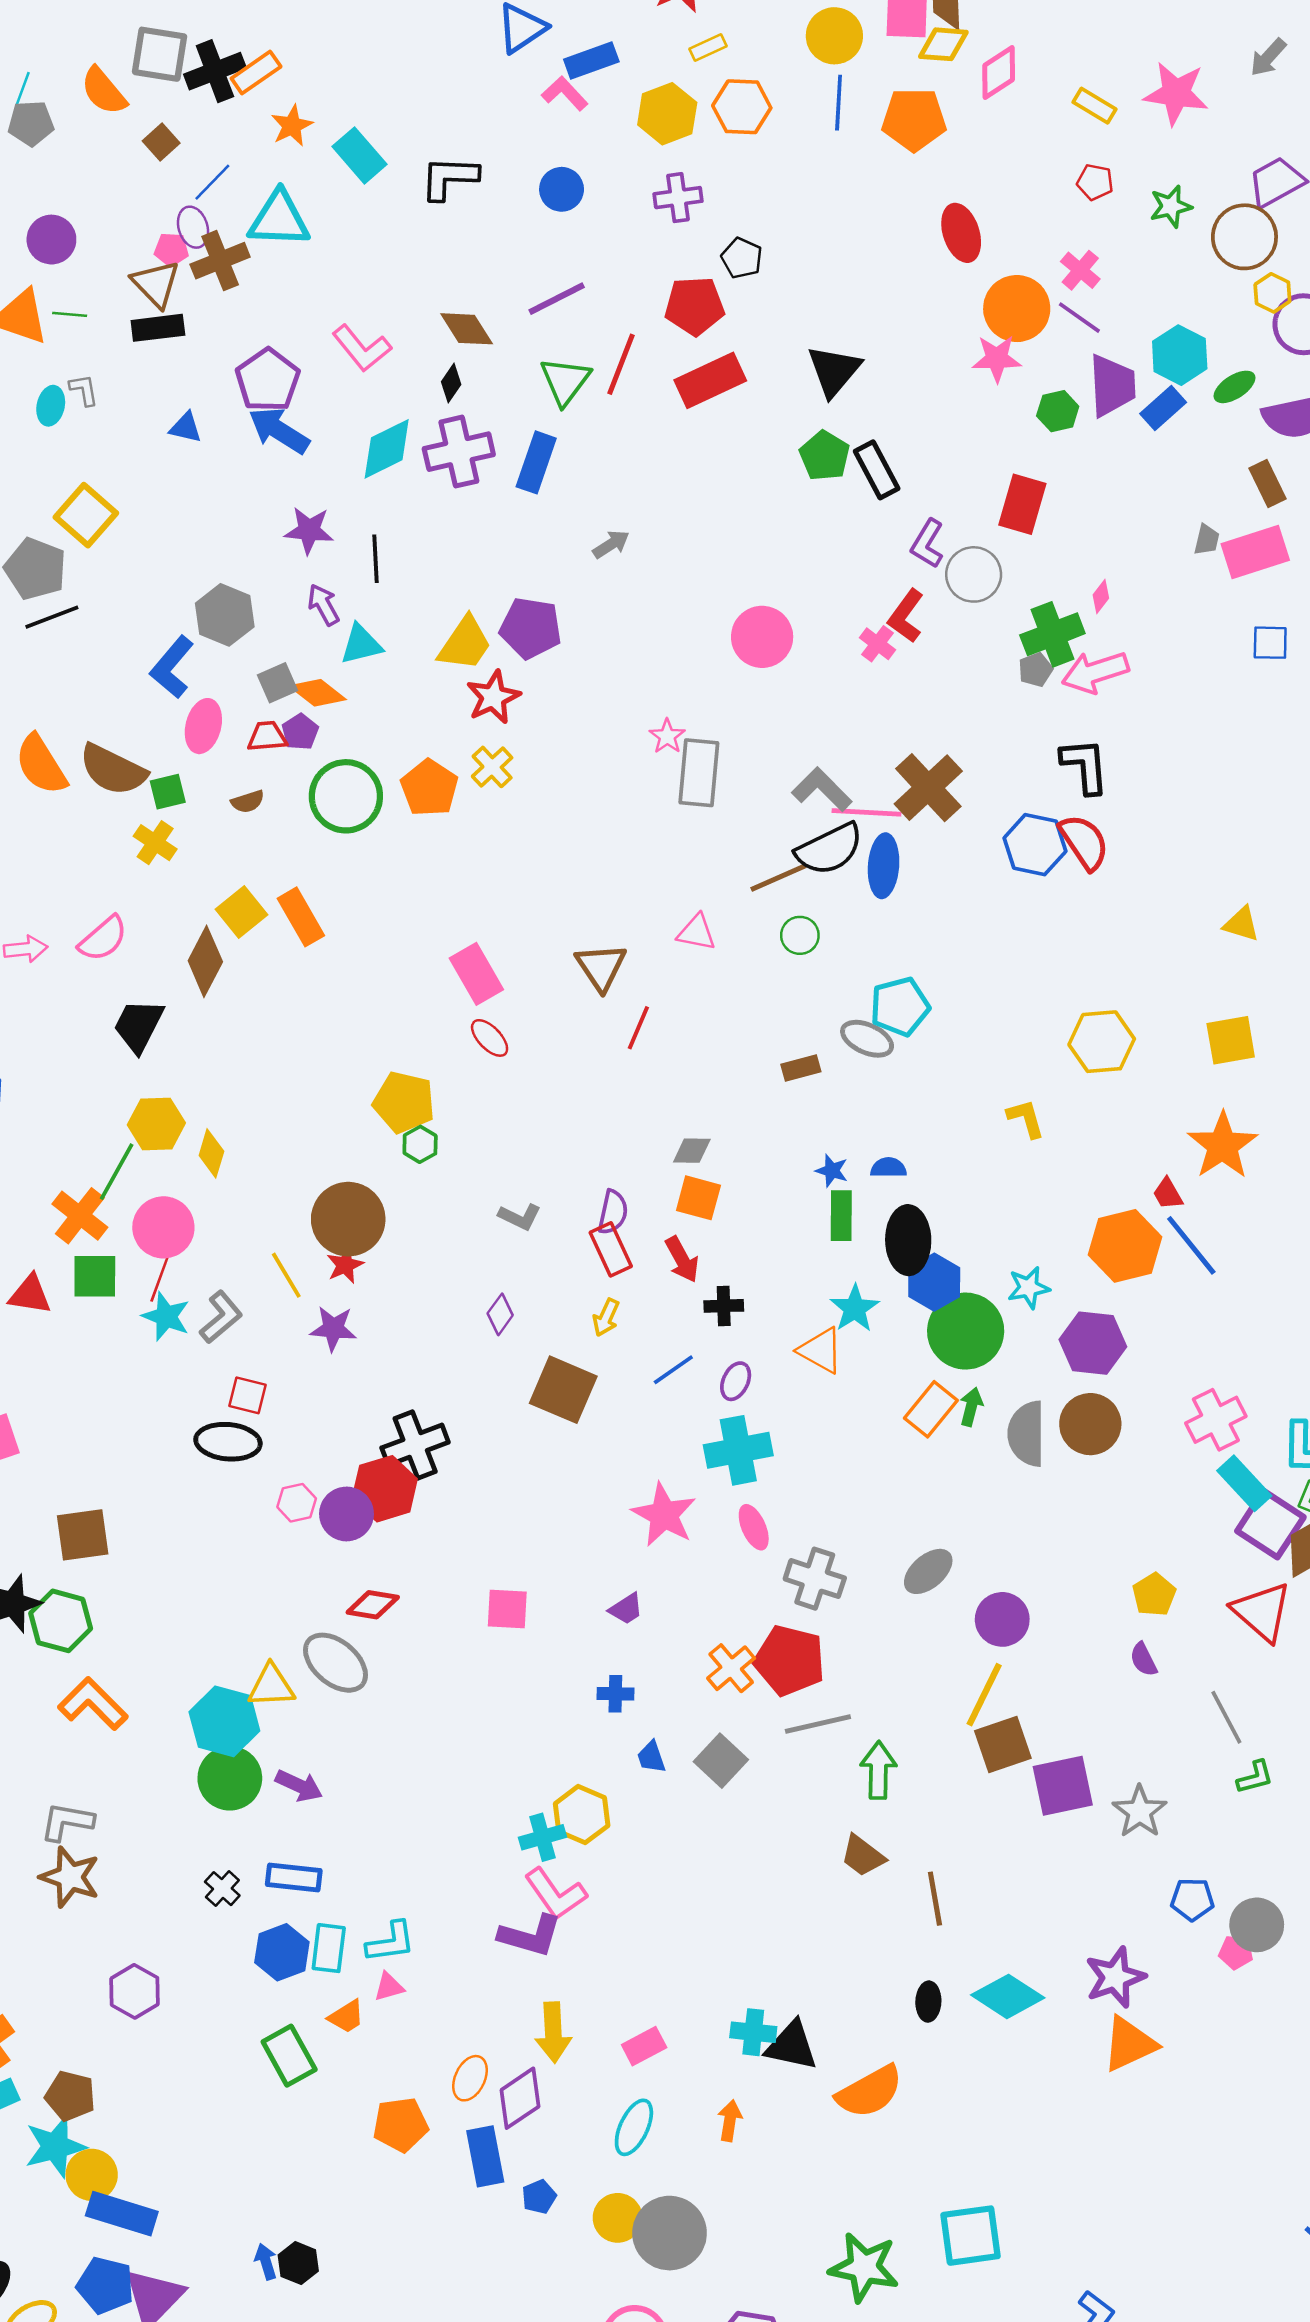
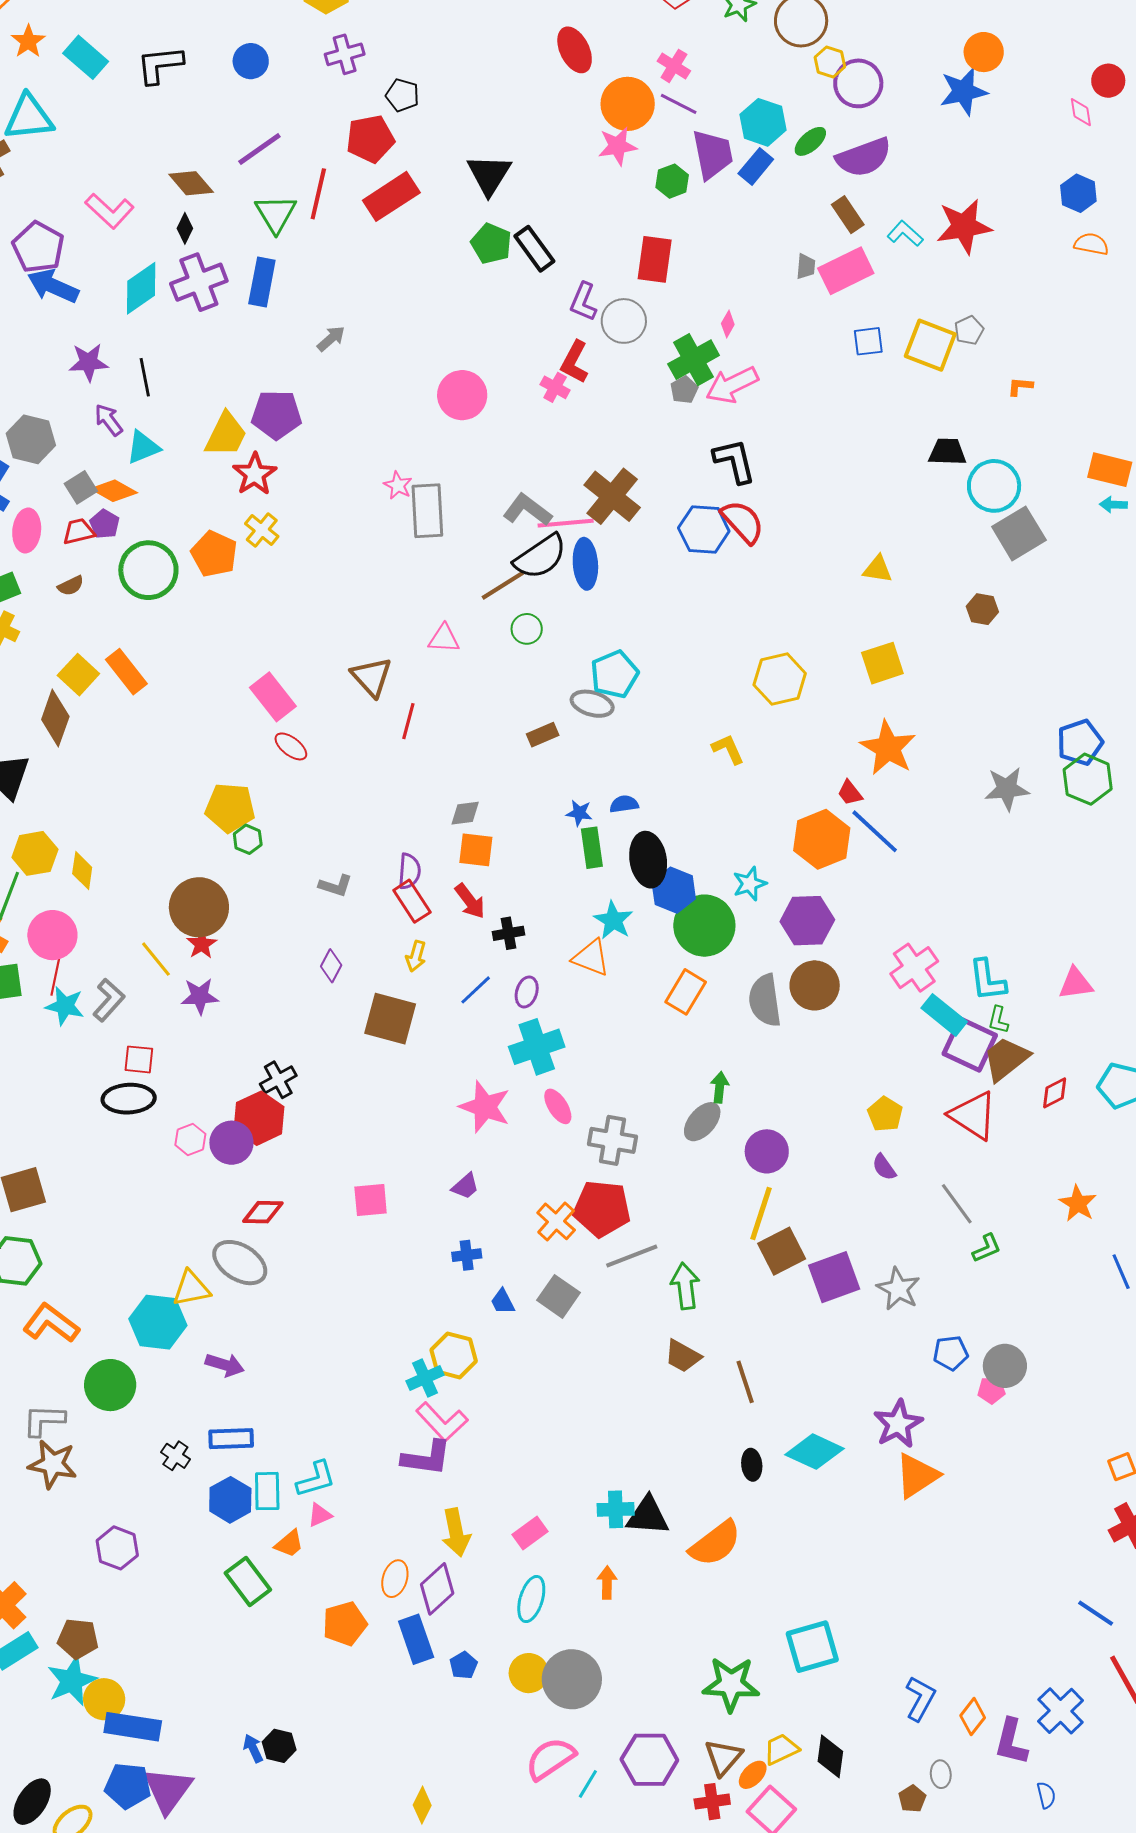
green arrow: (971, 1407) -> (720, 1087), moved
black cross: (415, 1445) -> (278, 1080), size x0.7
green circle: (230, 1778) -> (110, 1385), moved

